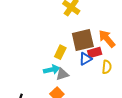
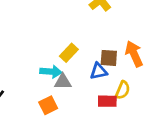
brown square: (83, 40) -> (109, 58), moved, size x0.6
red rectangle: (95, 52) -> (107, 101), moved

